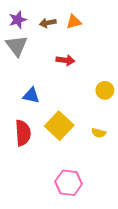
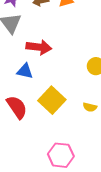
red arrow: (65, 60) -> (39, 47), moved, size x1.4
red semicircle: (23, 133) -> (17, 107), turned -30

